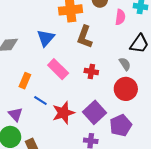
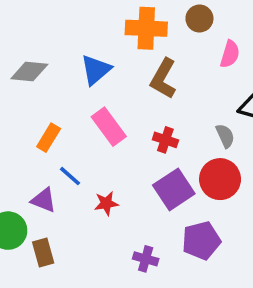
purple square: (95, 112) -> (174, 189), moved
red star: (63, 113) -> (106, 203), size x0.6
purple triangle: (15, 114) -> (44, 200), moved, turned -35

